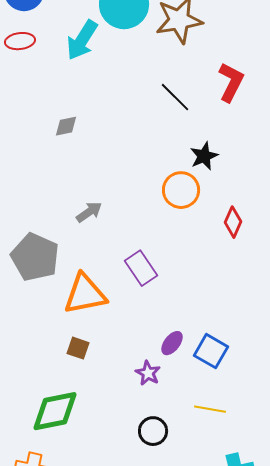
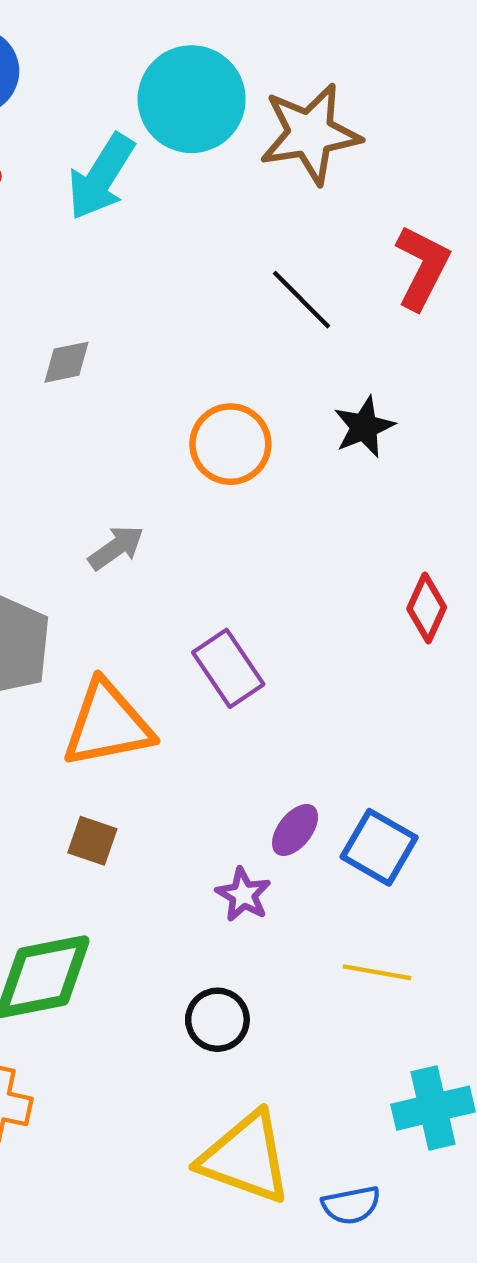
orange circle: (181, 190) -> (230, 444), moved
red diamond: (233, 222) -> (427, 608), moved
black circle: (153, 431) -> (217, 1020), moved

